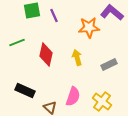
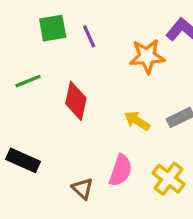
yellow arrow: (77, 58) -> (137, 121), moved, turned -42
black rectangle: (25, 90) -> (23, 160), moved

